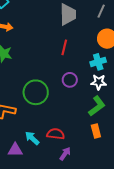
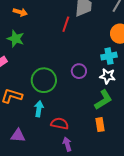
red line: (64, 47) -> (66, 24), moved
cyan arrow: (32, 138) -> (39, 109), moved, turned 49
purple arrow: (65, 154) -> (67, 144), turned -56

